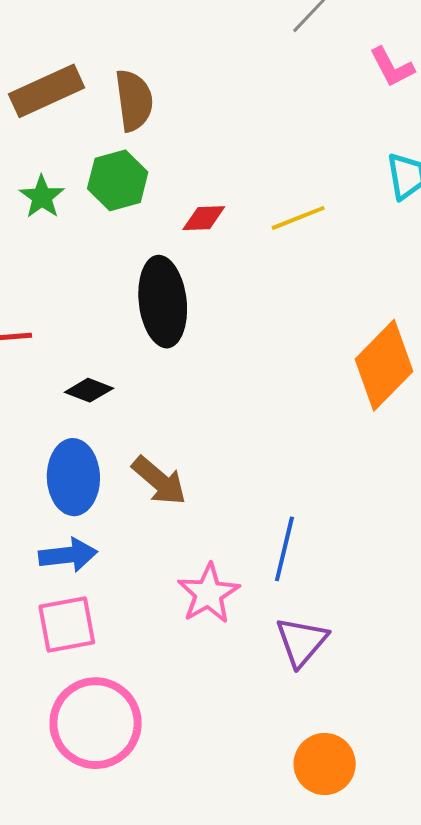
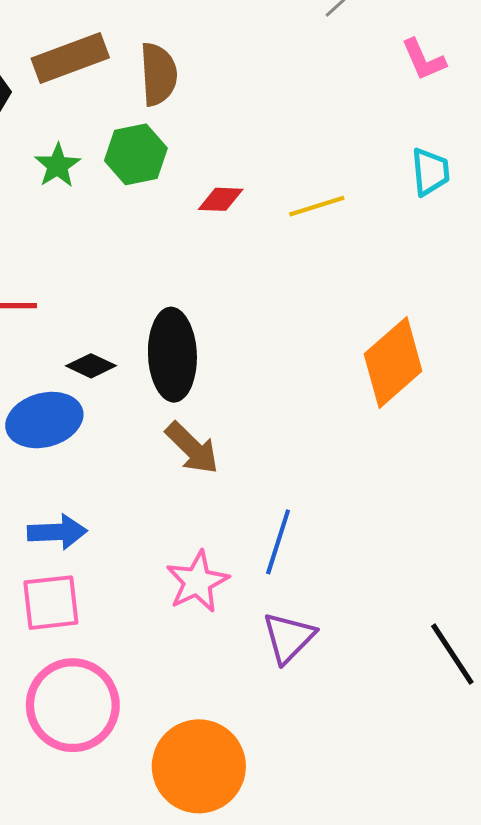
black ellipse: (163, 302) -> (172, 355), moved
blue ellipse: (73, 477) -> (44, 420), moved, turned 72
brown arrow: (159, 481) -> (192, 448), moved
orange circle: (325, 764) -> (199, 766), moved, size x1.5

